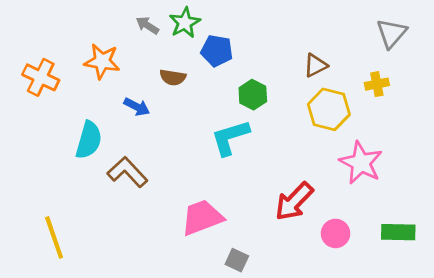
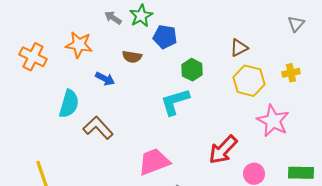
gray triangle: (392, 33) -> (296, 24), size x0.7
yellow cross: (377, 84) -> (291, 73), moved

